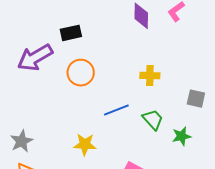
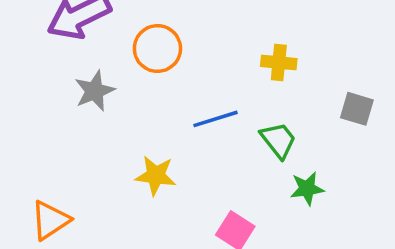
green star: (182, 136) -> (307, 189), moved
gray star: (22, 141) -> (95, 91), moved

